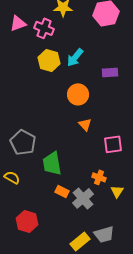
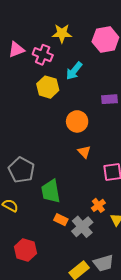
cyan arrow: (75, 57) -> (74, 71), moved
orange cross: (99, 177) -> (98, 205), turned 32

